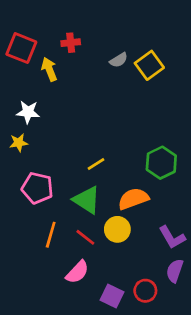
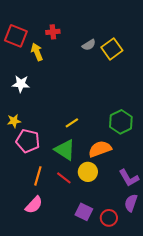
yellow star: (19, 143) -> (14, 121), moved
pink semicircle: (77, 272) -> (34, 205), moved
purple square: (112, 296) -> (84, 212), moved

